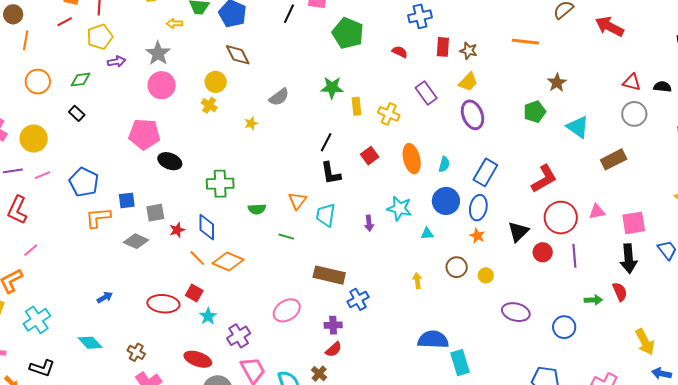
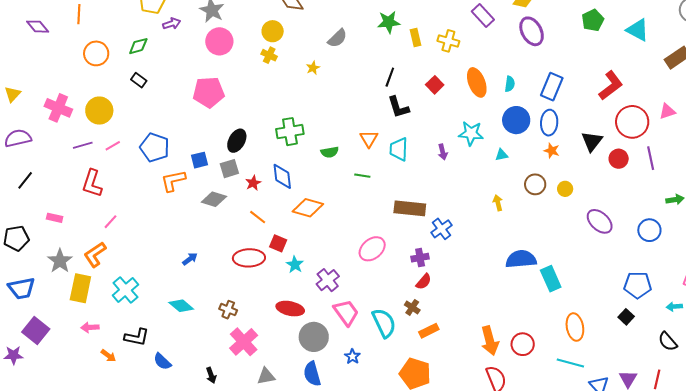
black ellipse: (170, 161) -> (237, 141), moved, turned -75
orange line: (197, 258) -> (258, 217), moved
purple ellipse: (516, 312) -> (600, 221), turned 36

